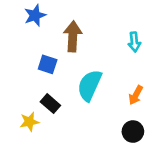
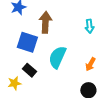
blue square: (48, 64) -> (27, 42), size x1.5

